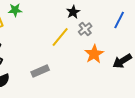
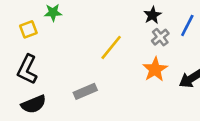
black star: (73, 12) -> (152, 15), moved
gray cross: (85, 29) -> (160, 37), moved

